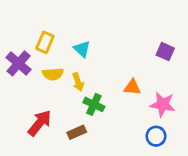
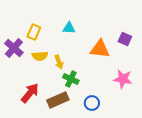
cyan triangle: (82, 49) -> (69, 28), moved, turned -40
orange triangle: (132, 87) -> (100, 49), moved, size x1.5
brown rectangle: (77, 132) -> (58, 100), size x1.5
blue circle: (156, 136) -> (92, 103), moved

